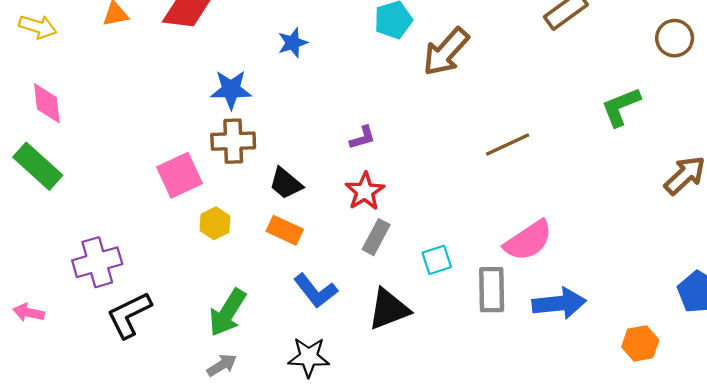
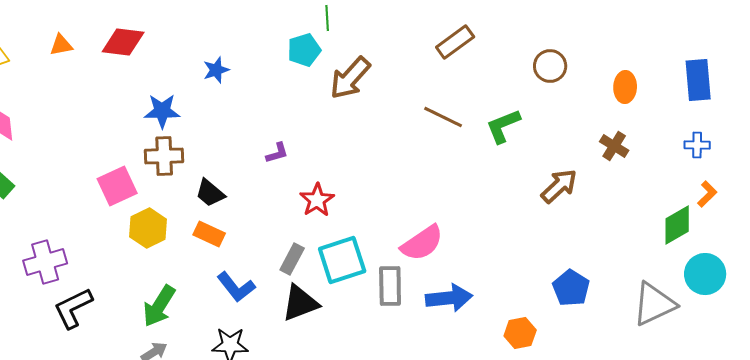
brown line: (508, 144) -> (443, 117), moved, turned 51
red star: (365, 191) -> (317, 200), moved
yellow hexagon: (215, 223) -> (148, 228), size x1.4
gray rectangle: (376, 237) -> (292, 259), moved
cyan square: (437, 260) -> (342, 260), size x1.8

